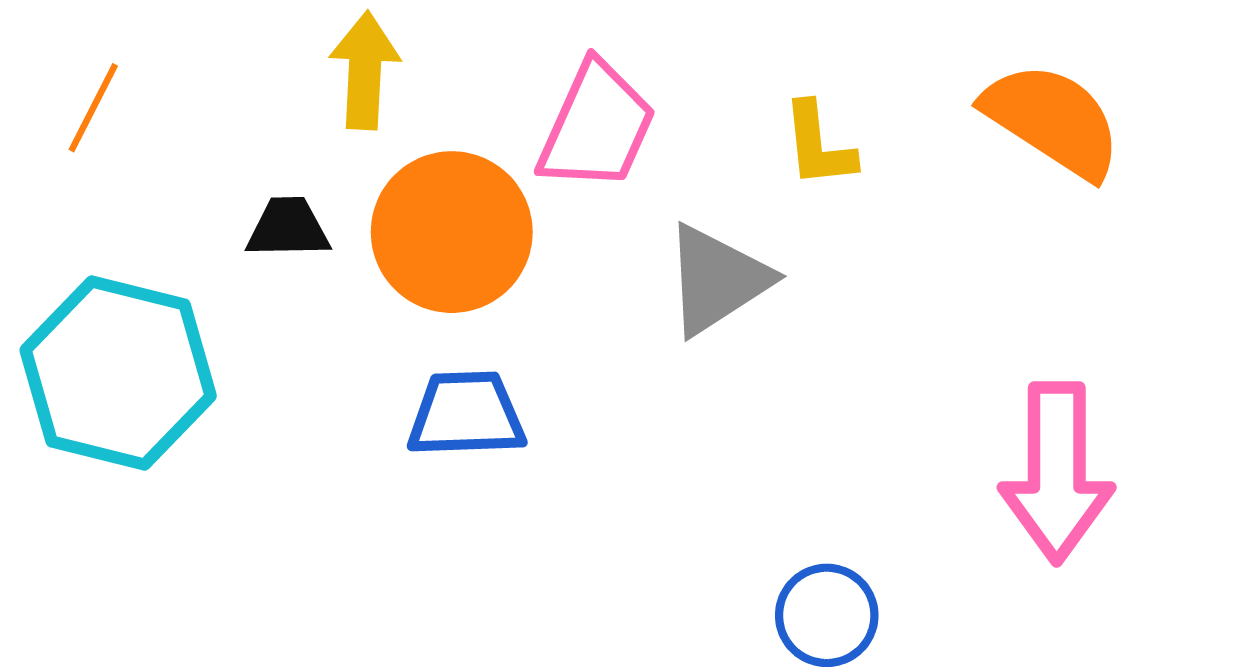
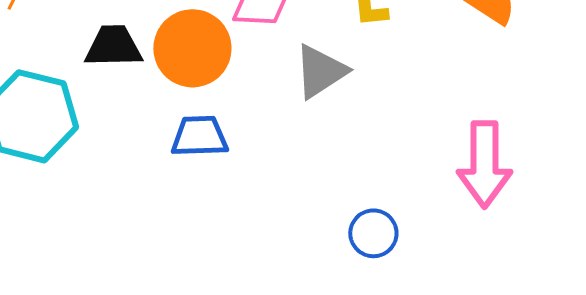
black trapezoid: (288, 228) -> (113, 46), size x1.4

